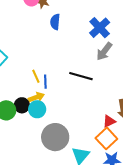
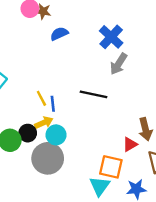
blue semicircle: (55, 22) -> (59, 34), turned 63
cyan circle: (37, 109) -> (56, 135), moved
gray circle: (55, 137) -> (48, 158), moved
orange square: (106, 138) -> (111, 167), moved, turned -30

